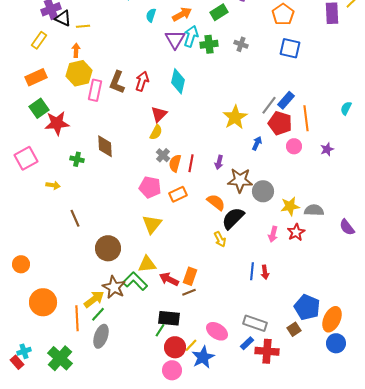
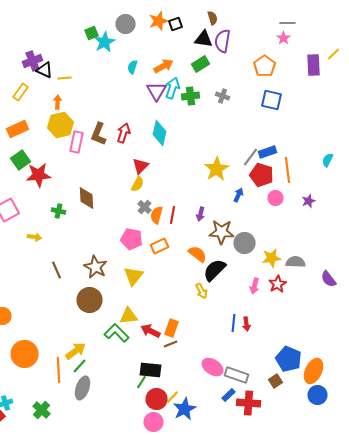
blue rectangle: (286, 100) -> (268, 152), turned 30
brown star: (114, 287) -> (96, 267), moved
pink ellipse: (217, 331) -> (212, 367), moved
green cross: (60, 358) -> (42, 410), size x0.7

